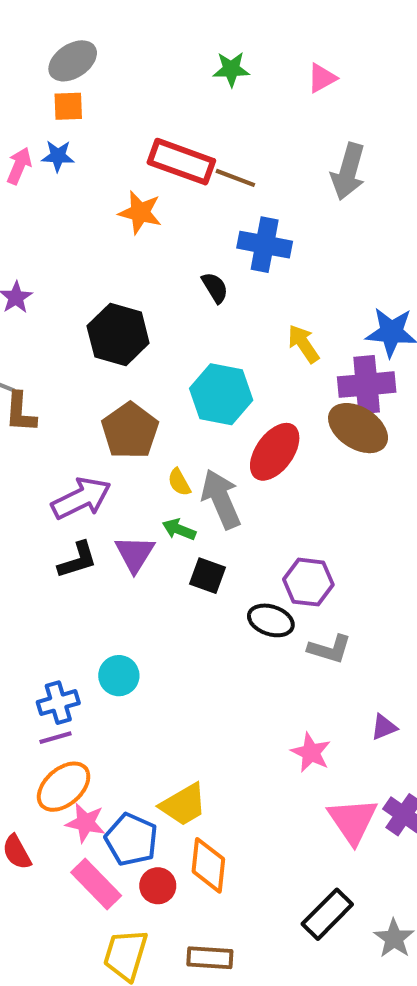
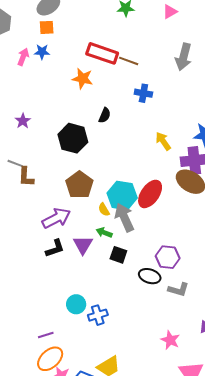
blue cross: (265, 245) -> (143, 93), size x0.7
black semicircle: (215, 288) -> (105, 115), moved, turned 56
cyan hexagon: (221, 394) -> (122, 196), moved
blue cross: (58, 703) -> (98, 315), moved

